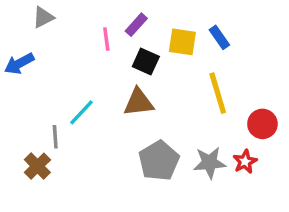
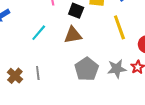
cyan line: (81, 112) -> (39, 33), moved
gray line: (55, 137) -> (38, 73), moved

